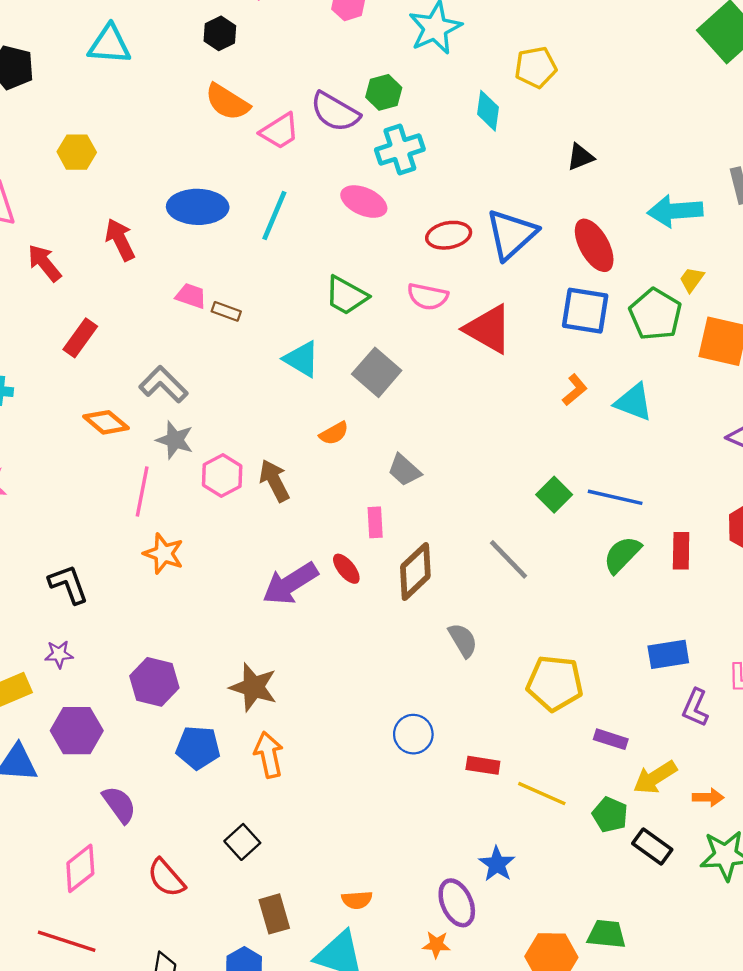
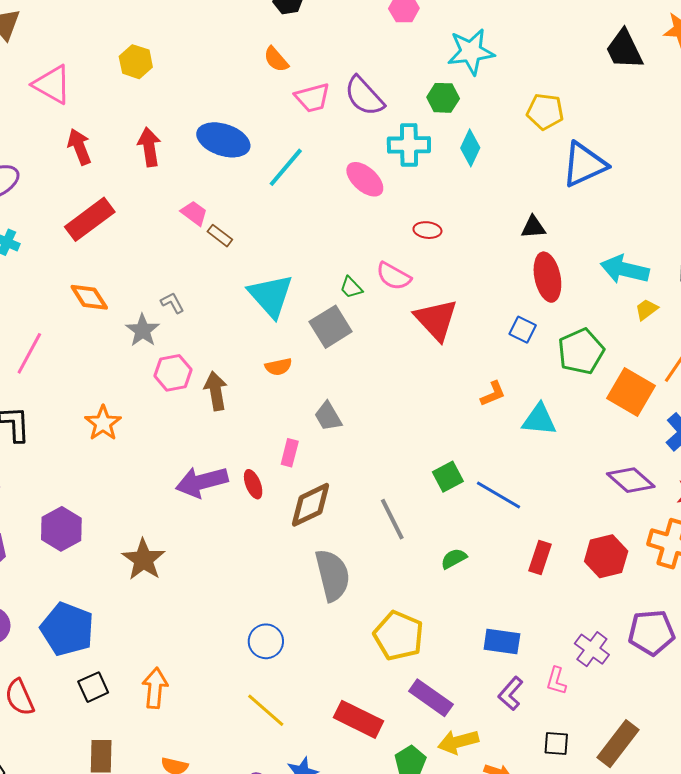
green hexagon: (384, 92) -> (443, 98), moved
orange semicircle: (227, 102) -> (276, 59), size x0.7
cyan diamond: (488, 111) -> (470, 148), moved
black triangle: (580, 157) -> (533, 227), moved
blue triangle: (511, 234) -> (584, 165), moved
red ellipse: (449, 235) -> (427, 230), size x0.7
yellow trapezoid: (692, 279) -> (647, 309), moved
green trapezoid: (346, 295) -> (351, 287), moved, size x0.6
blue square: (585, 311) -> (523, 330), size x0.6
red rectangle: (80, 338) -> (90, 219), size x1.4
cyan triangle: (302, 359) -> (271, 296), size x1.4
gray L-shape: (163, 384) -> (172, 303), moved, size x0.6
cyan triangle: (634, 402) -> (539, 420), turned -33
pink line: (142, 491) -> (29, 353), moved
green semicircle: (622, 555) -> (454, 559), moved, size x0.7
gray semicircle: (463, 640) -> (332, 575), size x1.6
purple rectangle: (611, 739) -> (431, 698), size x1.5
blue pentagon: (198, 748) -> (67, 629), moved, size x1.4
orange arrow: (269, 755) -> (155, 688), moved
red rectangle: (483, 765) -> (358, 719), moved, size x1.6
yellow line: (542, 794) -> (266, 710), moved

